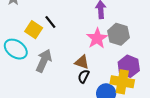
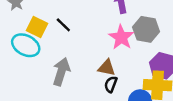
yellow square: (34, 30) -> (37, 27), moved
cyan ellipse: (16, 49) -> (26, 45), moved

